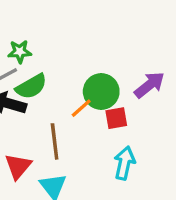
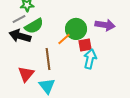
purple arrow: (149, 85) -> (105, 25), turned 48
cyan arrow: (124, 163) -> (90, 59), moved

